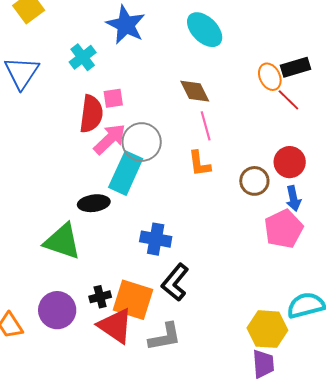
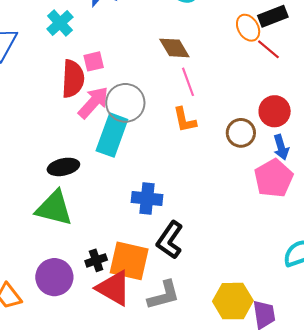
black ellipse: (94, 203) -> (63, 167), moved
yellow hexagon: (267, 329) -> (233, 301), moved

